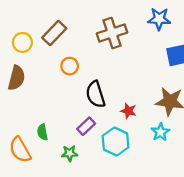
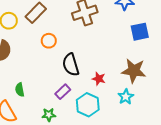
green semicircle: (42, 132) -> (20, 90), moved

